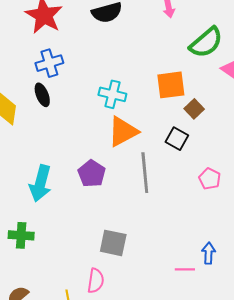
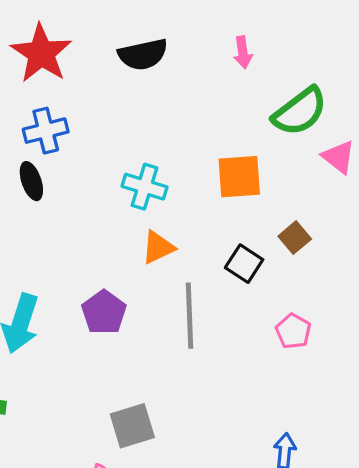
brown square: (194, 109) -> (295, 238), moved
orange triangle: (123, 132) -> (158, 247), size x0.7
gray square: (113, 243) -> (132, 426), turned -32

